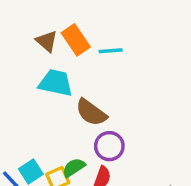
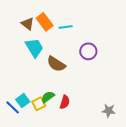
cyan trapezoid: (56, 83) -> (34, 48), turned 50
purple circle: (109, 146) -> (88, 51), moved

